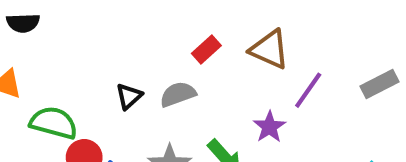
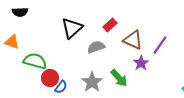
brown triangle: (270, 49) -> (133, 40), moved
black triangle: (129, 96) -> (72, 28), moved, size x1.6

